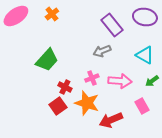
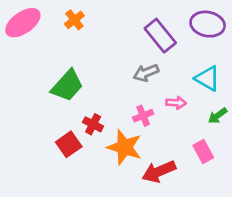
pink cross: (92, 78) -> (143, 116), moved
pink arrow: (120, 81) -> (176, 103), moved, size x0.6
red square: (58, 106) -> (69, 144), moved

